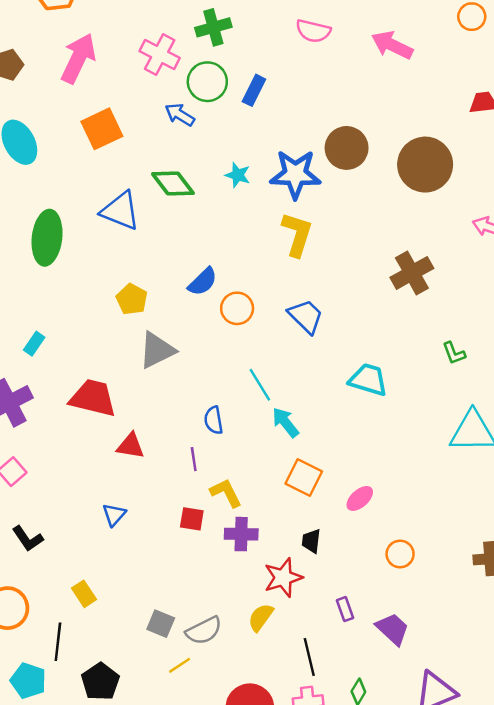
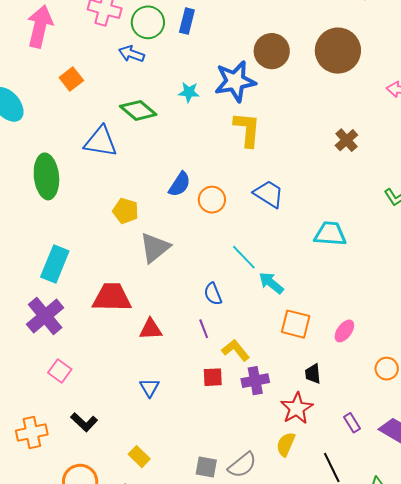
orange square: (102, 129) -> (71, 79), size x0.7
brown cross: (412, 273) -> (346, 140), size x0.7
cyan rectangle: (34, 344) -> (55, 264), size x1.8

